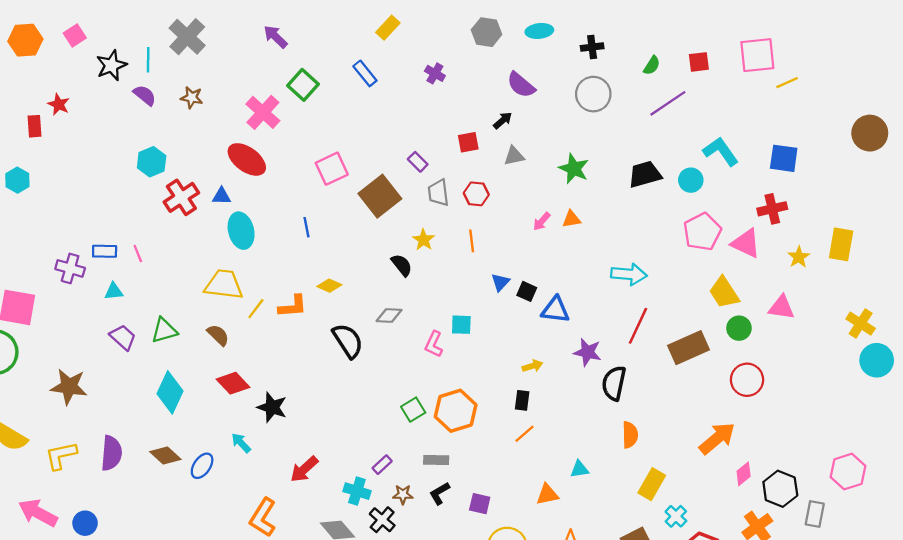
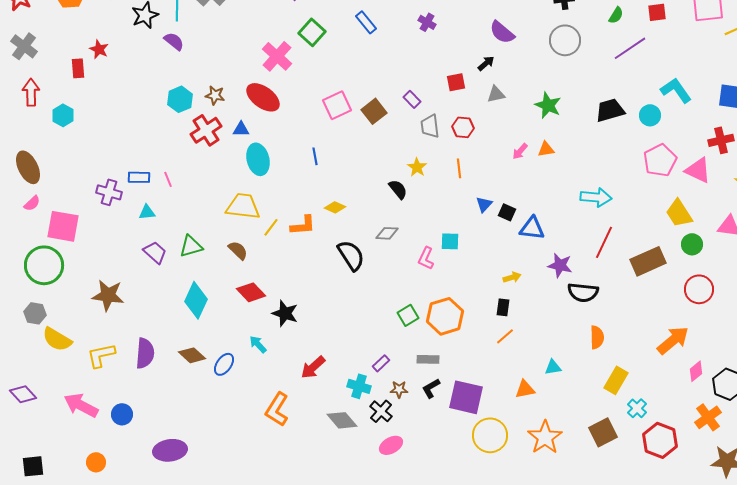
brown star: (192, 98) -> (215, 95), moved
brown square: (380, 196) -> (374, 111), moved, size x0.7
black semicircle: (614, 383) -> (583, 292), turned -96
purple square: (480, 504) -> (466, 397), size x1.8

